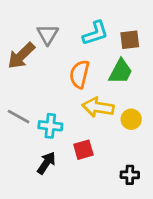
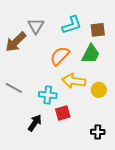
orange semicircle: (79, 74) -> (60, 56), turned 30
cyan cross: (50, 126) -> (48, 95), moved

